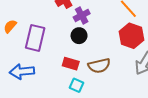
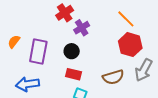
black circle: (79, 36) -> (72, 51), moved
brown semicircle: (99, 66) -> (113, 77), moved

